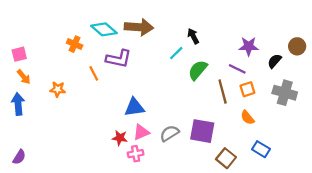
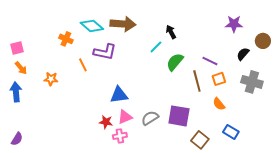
purple star: (249, 46) -> (234, 24), moved

